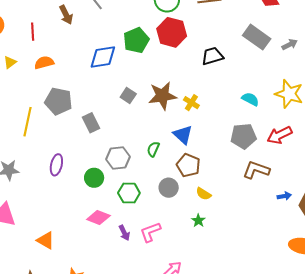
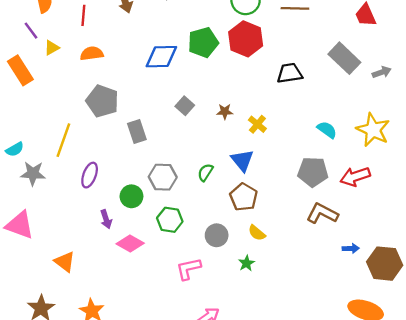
brown star: (162, 96) -> (225, 112), size x0.5
yellow line: (27, 122) -> (63, 140), moved
gray circle: (169, 188) -> (217, 235), moved
purple arrow: (124, 233) -> (106, 219), moved

